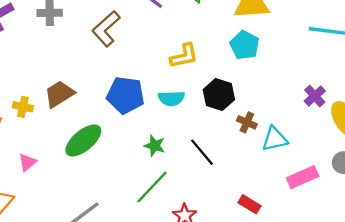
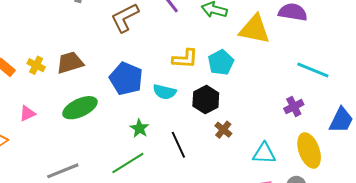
cyan pentagon: (245, 45) -> (221, 62), moved
purple cross: (315, 96) -> (294, 107), moved
cyan triangle: (275, 139) -> (264, 153), moved

